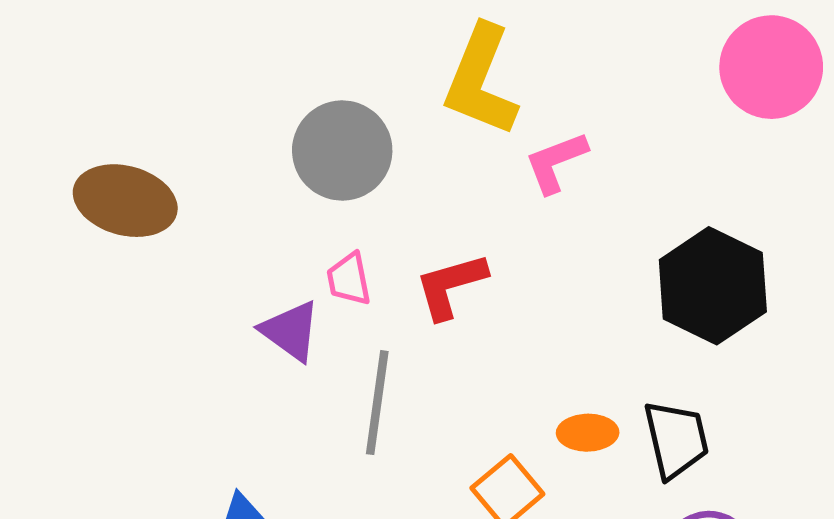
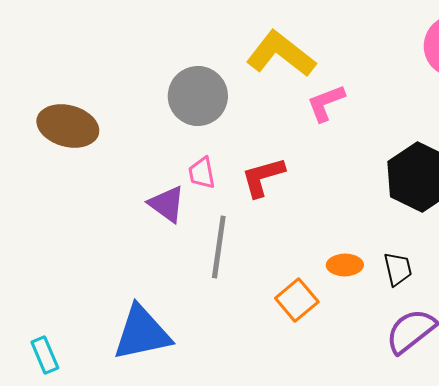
yellow L-shape: (481, 80) -> (281, 54), turned 106
black trapezoid: (676, 439) -> (398, 269), size x0.7

